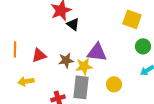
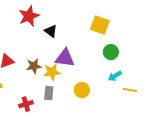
black triangle: (73, 24) -> (51, 31), moved
gray rectangle: (81, 87) -> (49, 93), size x0.6

